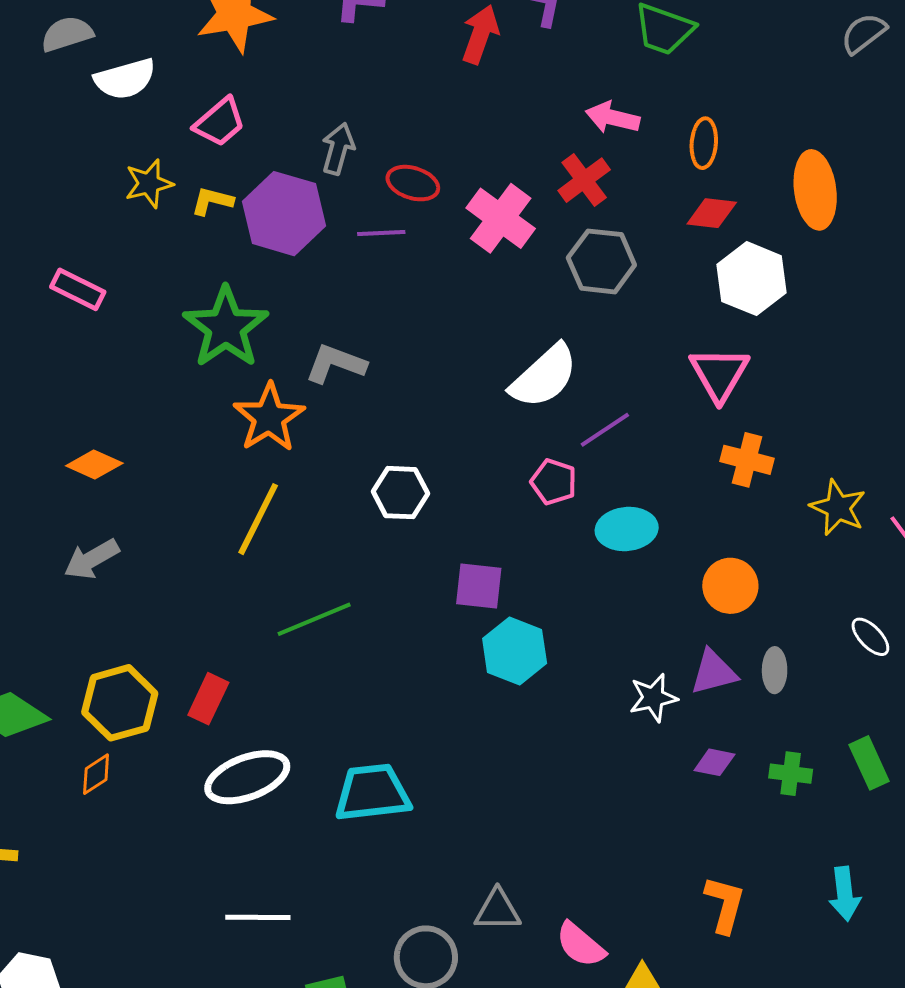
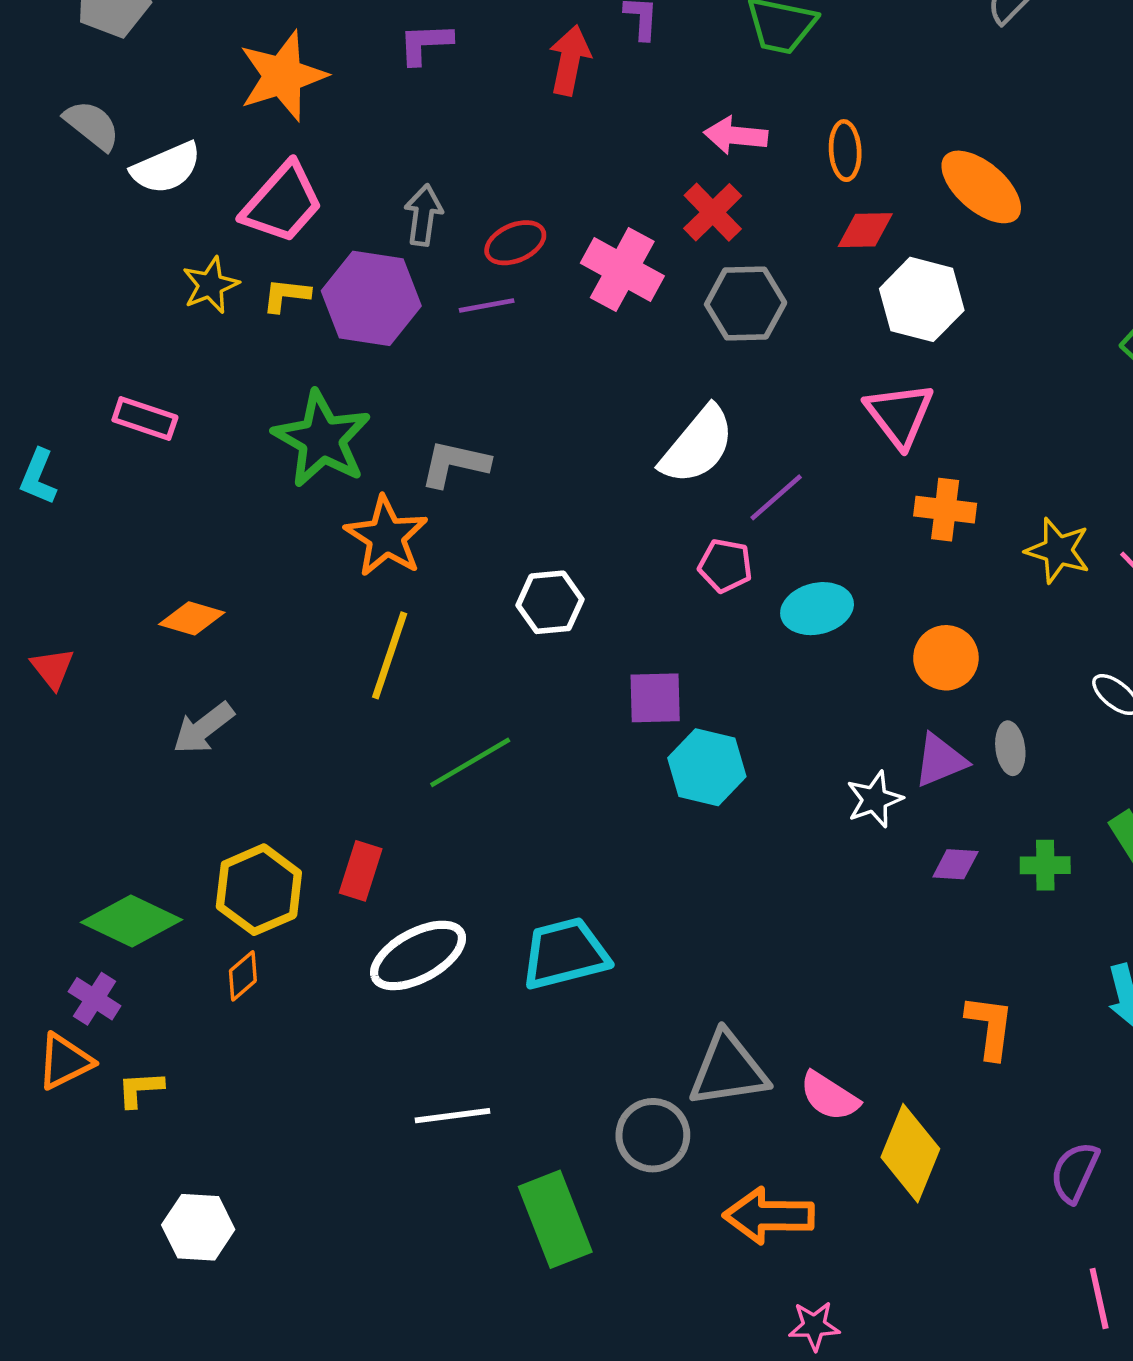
gray semicircle: (67, 34) -> (92, 125), turned 64
pink trapezoid: (220, 122) -> (282, 203), size x1.4
red ellipse: (413, 183) -> (515, 243), turned -33
orange ellipse: (815, 190) -> (981, 187), turned -34
gray triangle: (498, 910) -> (728, 1070), size x1.5

